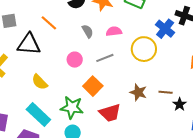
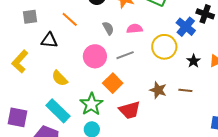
black triangle: (29, 44) -> (49, 40), size x0.7
pink circle: (75, 60) -> (95, 56), size x1.5
black star: (180, 104) -> (193, 61), moved
green star: (72, 107) -> (91, 104), turned 30

